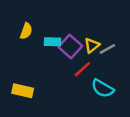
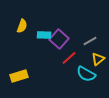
yellow triangle: (92, 45) -> (98, 59), moved
yellow rectangle: (23, 91) -> (19, 76), turned -30

